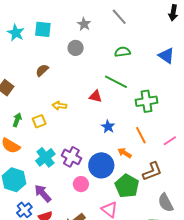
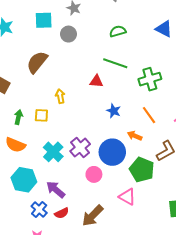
cyan square: (43, 29) -> (44, 20), moved
brown semicircle: (42, 70) -> (37, 62), size x1.6
yellow arrow: (59, 106) -> (60, 96), turned 80
yellow square: (39, 121) -> (41, 115), turned 32
purple cross: (71, 157) -> (80, 148), turned 30

